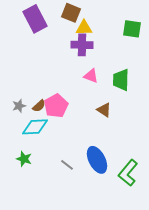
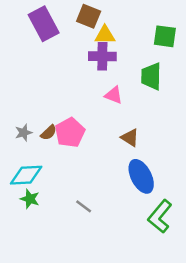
green trapezoid: (121, 80) -> (151, 76), moved
cyan diamond: (35, 127) -> (26, 175), moved
blue ellipse: (97, 160) -> (141, 176), moved

